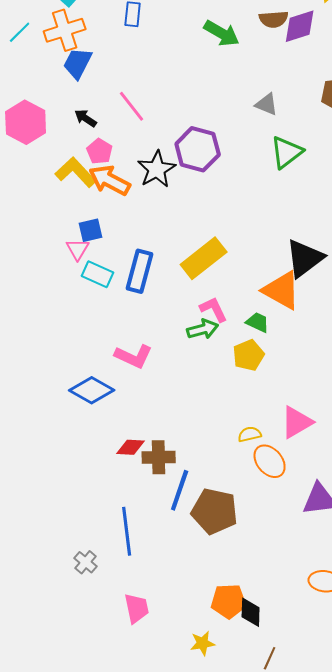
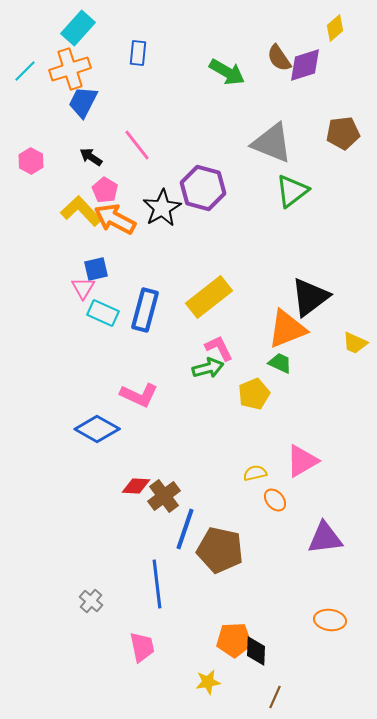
brown semicircle: (274, 19) -> (279, 58), turned 60
gray triangle: (267, 104) -> (272, 143), size x1.8
pink hexagon: (26, 122) -> (31, 161), size x0.6
orange triangle: (282, 290) -> (287, 329), turned -51
green trapezoid: (258, 322) -> (280, 363), moved
brown cross: (159, 457) -> (164, 496), turned -36
orange ellipse: (270, 461) -> (275, 500), size x0.7
blue line: (127, 531) -> (157, 584), moved

